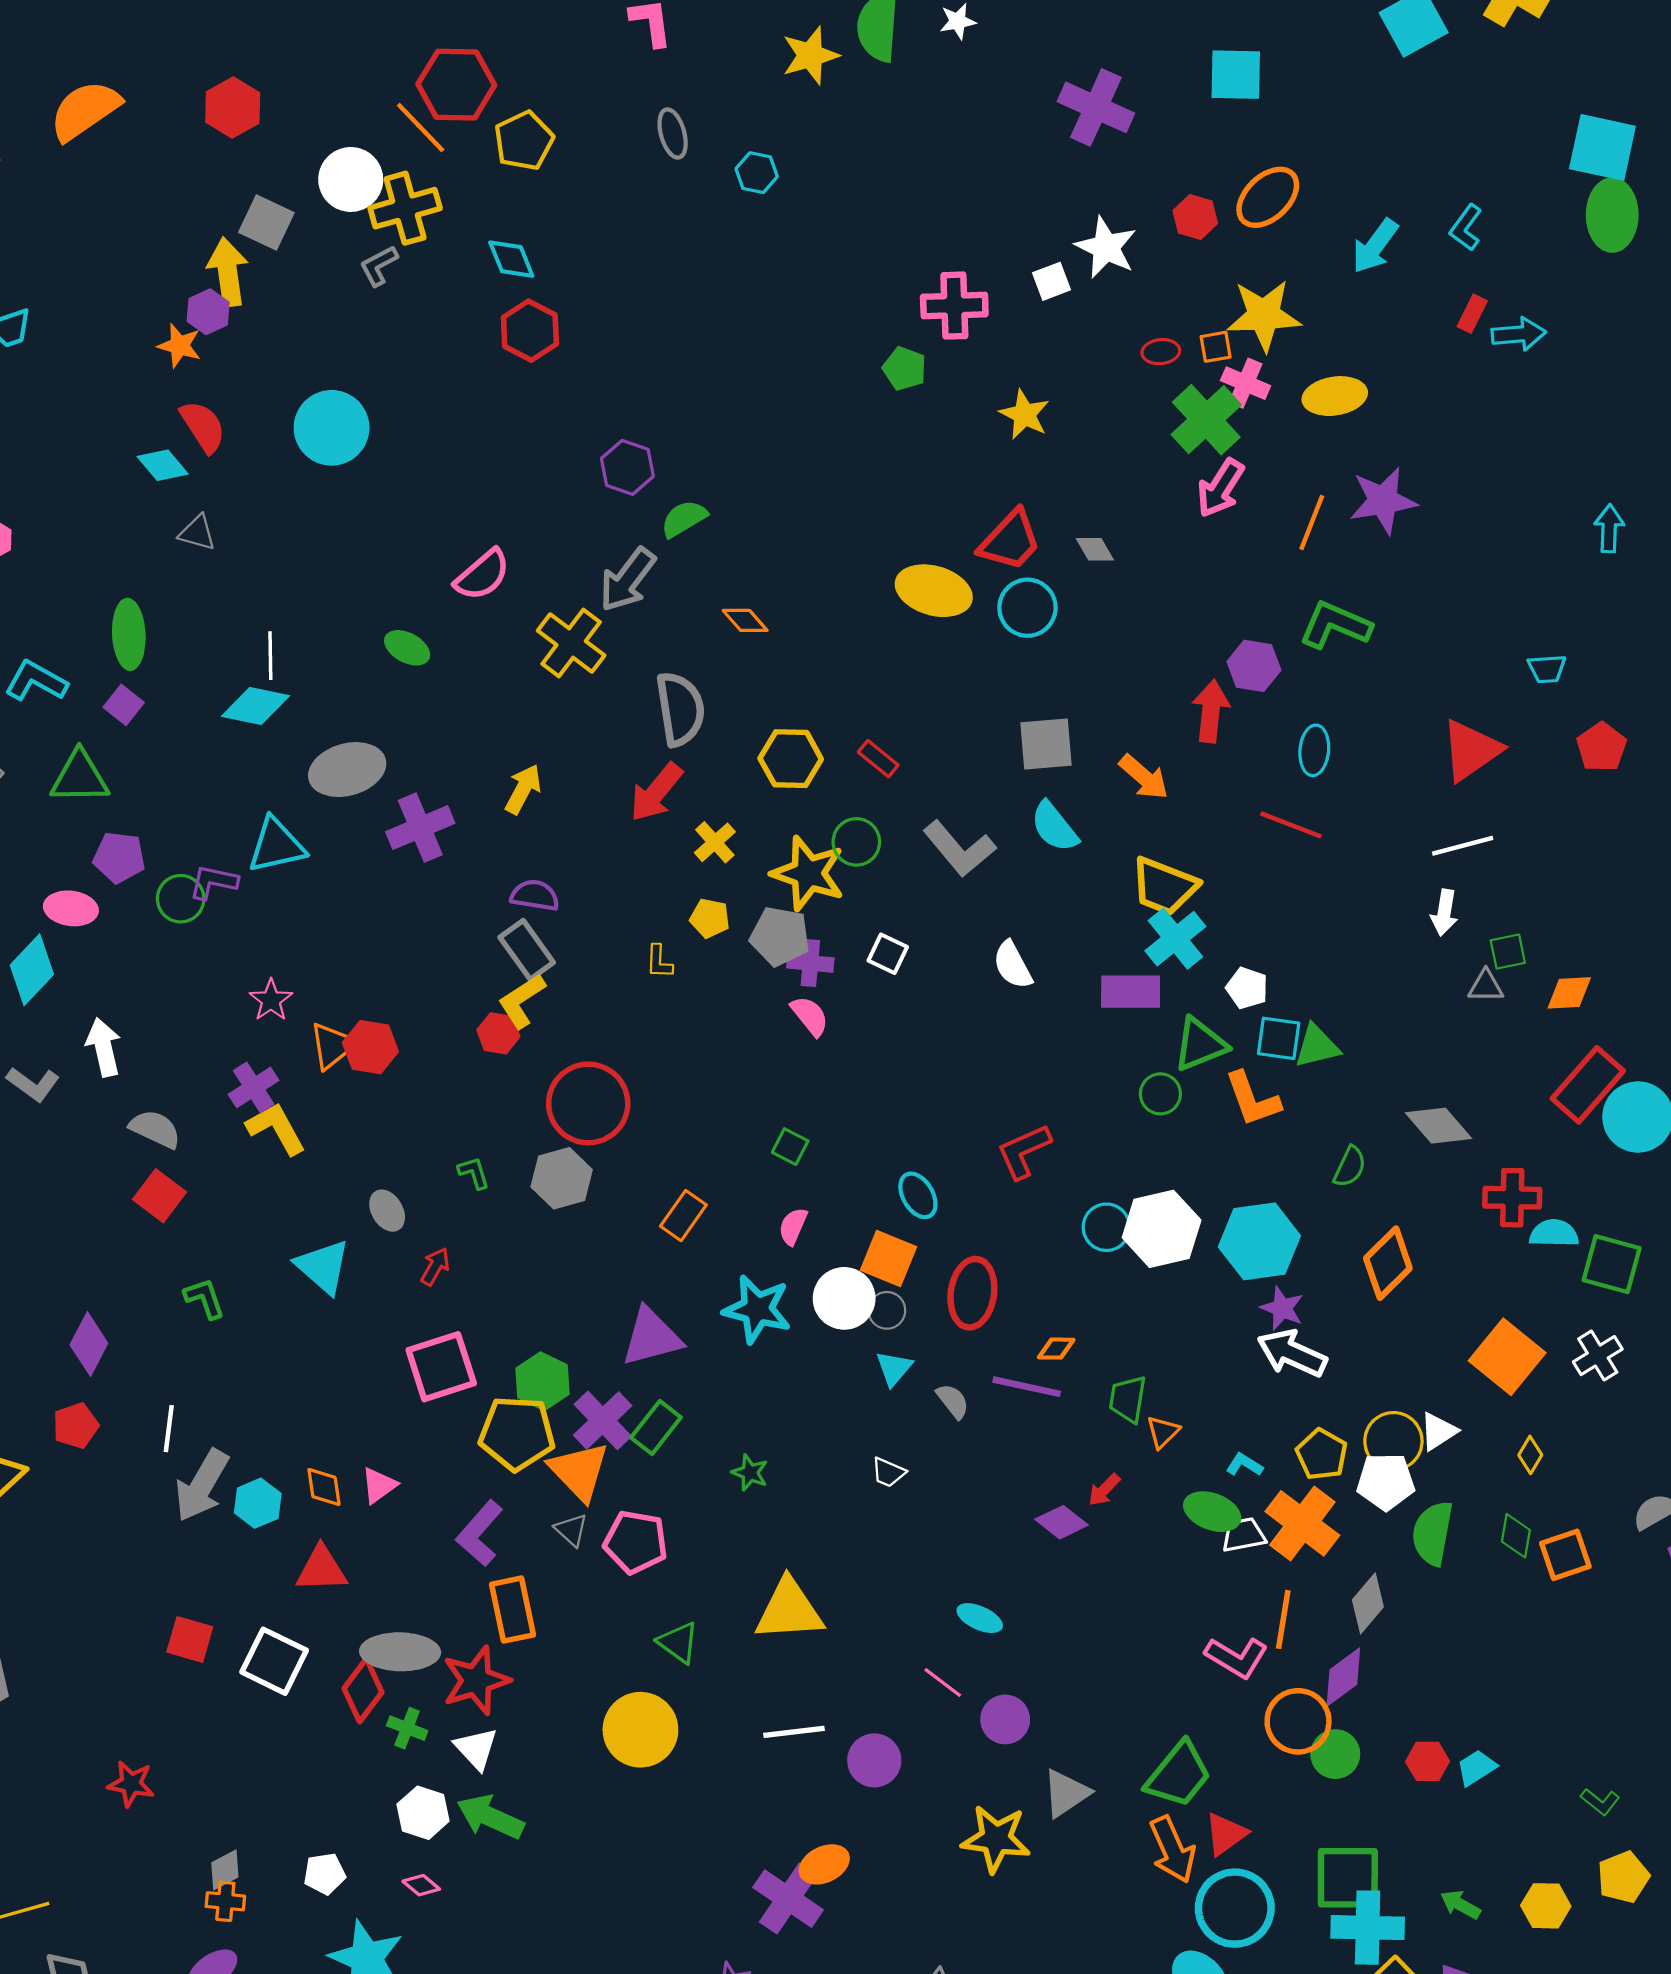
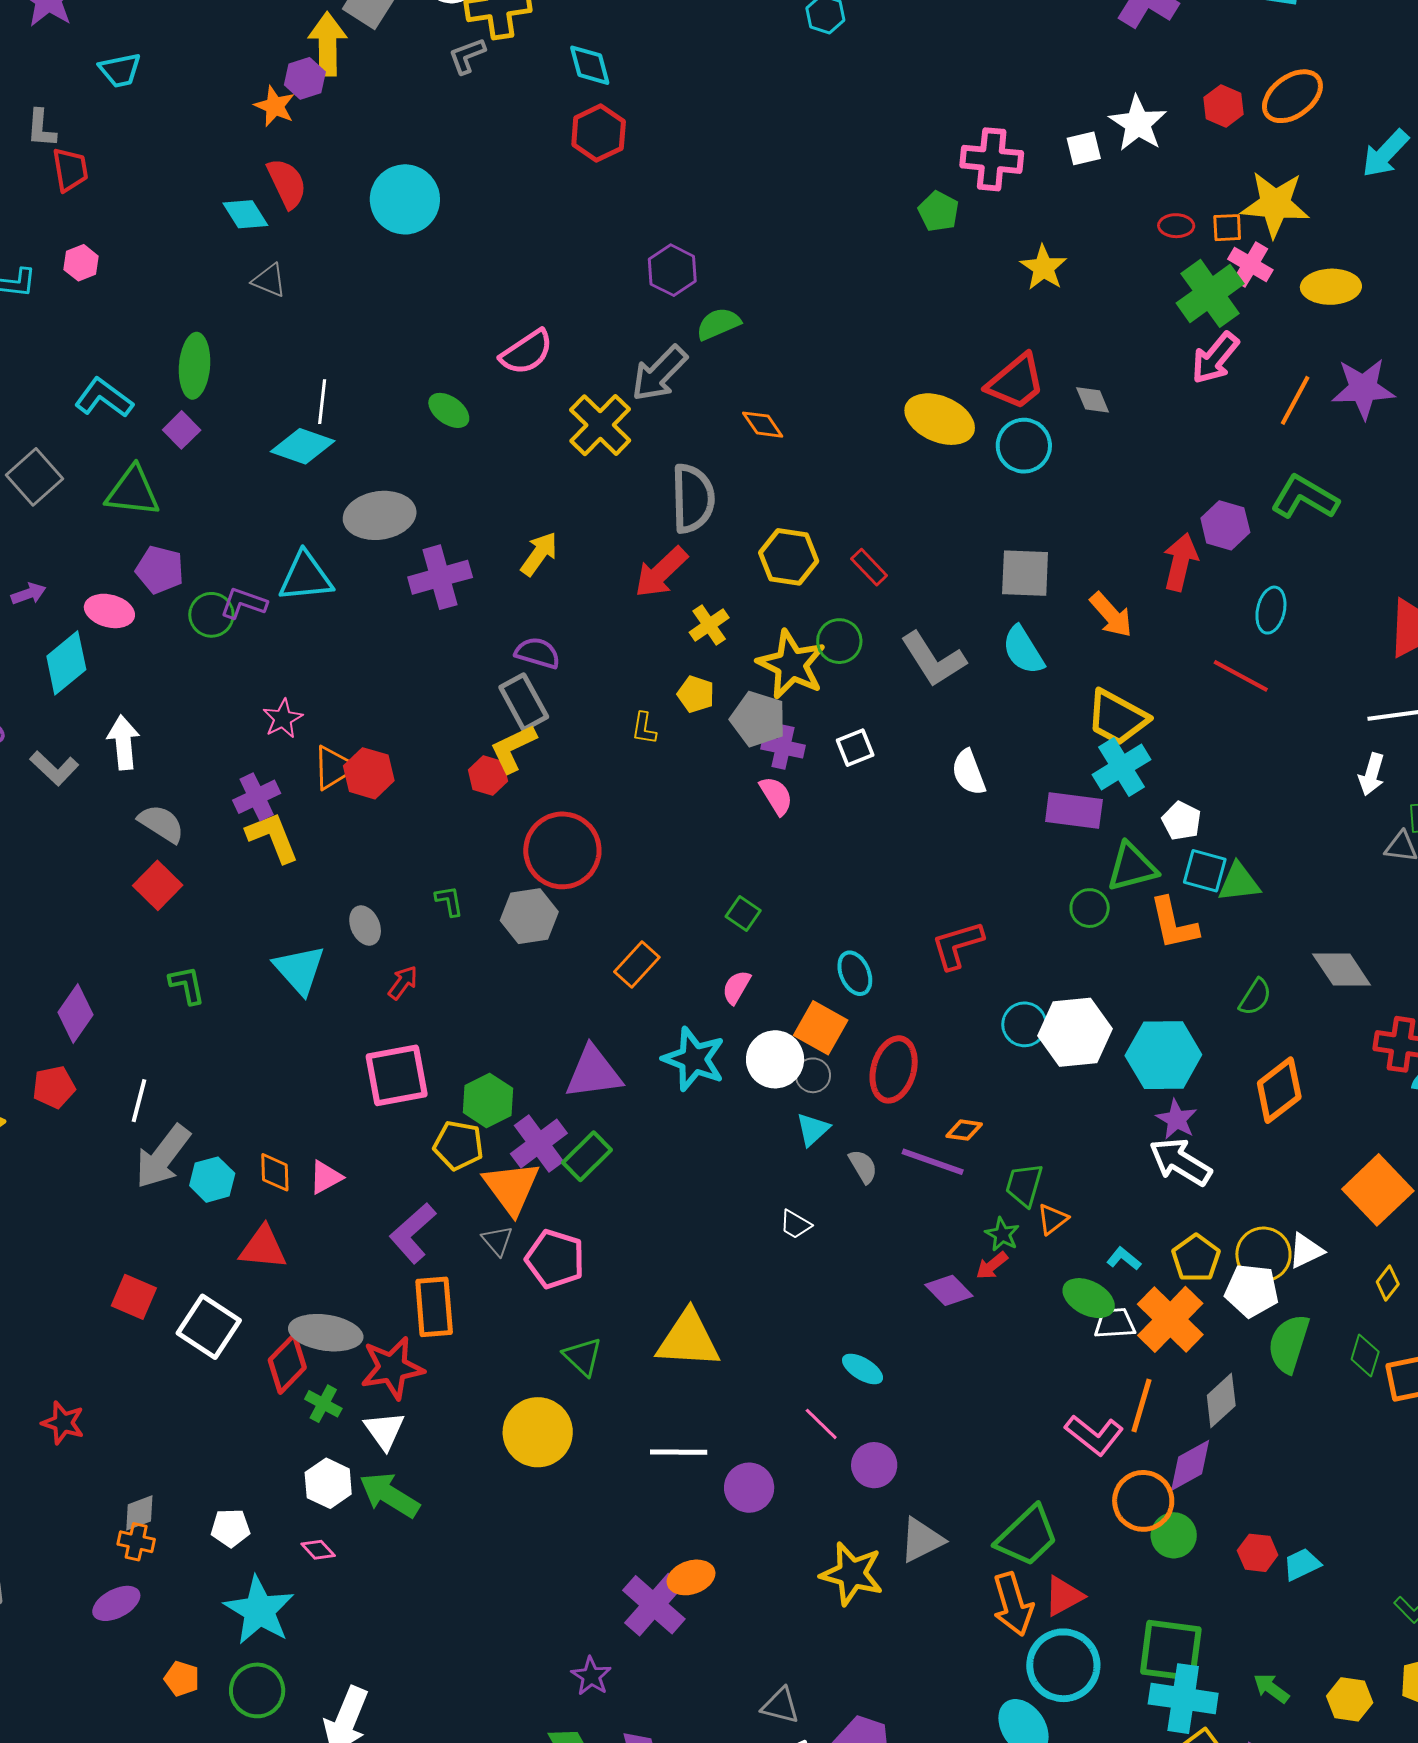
white square: (888, 954) -> (855, 748), turned 36
yellow pentagon: (517, 1433) -> (458, 1145), size x0.7
green star: (750, 1473) -> (1002, 1234), moved

